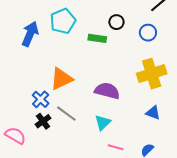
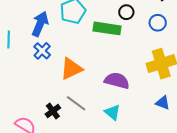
green rectangle: (97, 38) -> (107, 28), size x1.5
blue cross: (41, 99) -> (42, 51), moved
cyan triangle: (103, 123) -> (112, 112), turned -36

